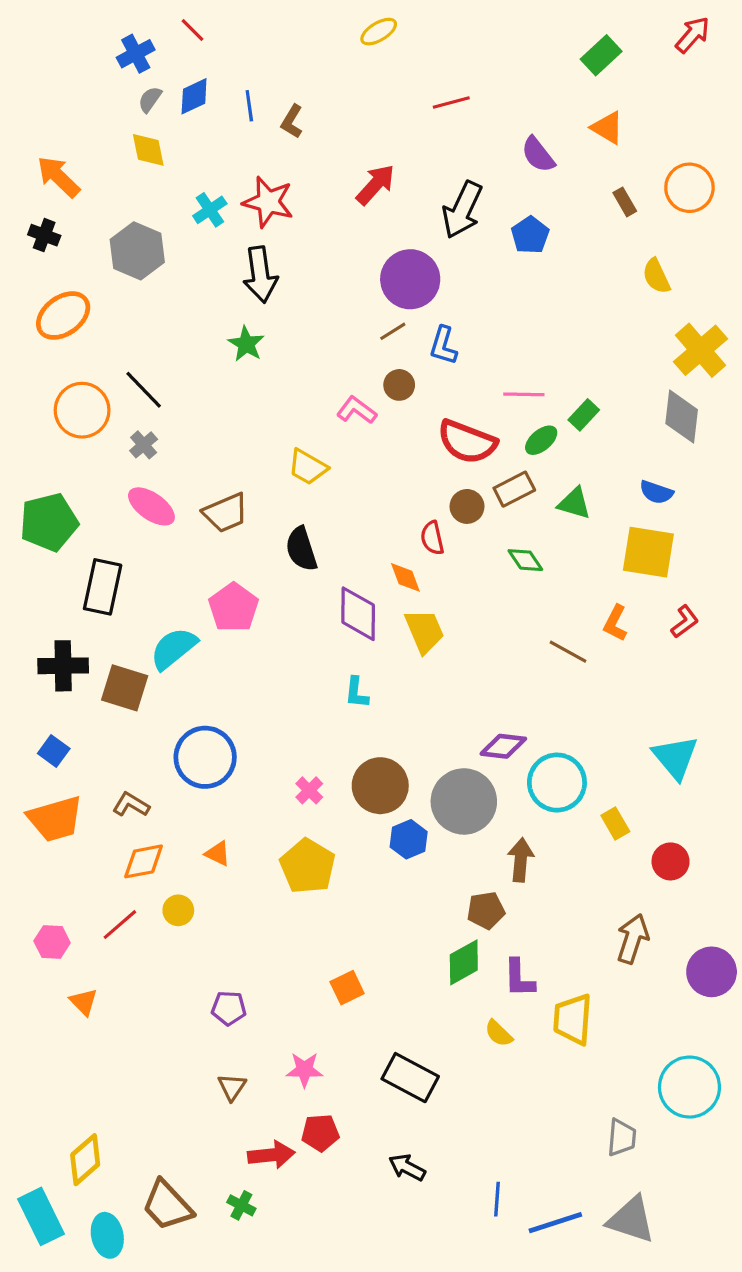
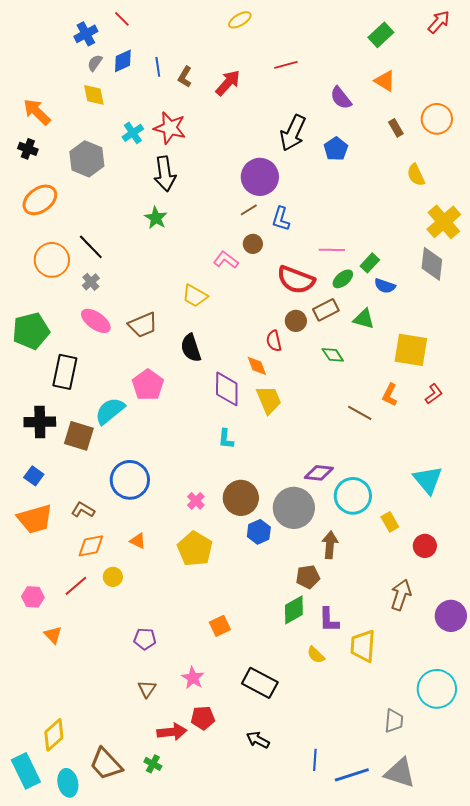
red arrow: (375, 185) -> (228, 83), moved
blue semicircle: (656, 492) -> (385, 286), moved
pink star: (304, 1070) -> (193, 678), turned 30

